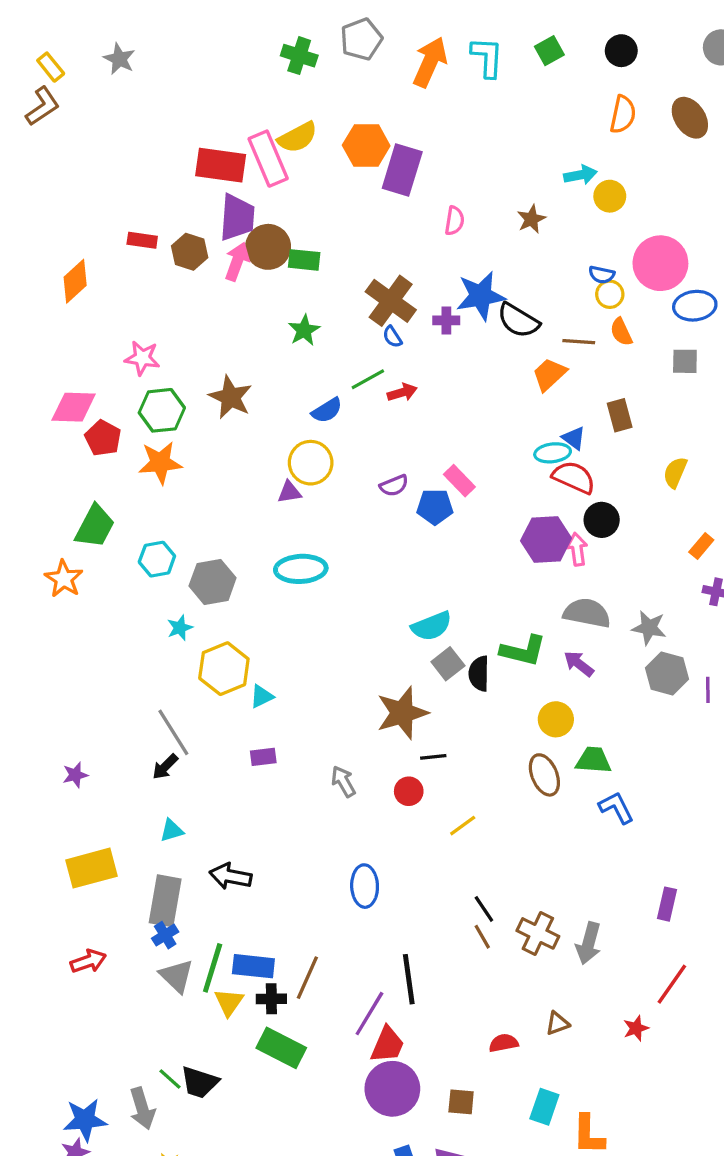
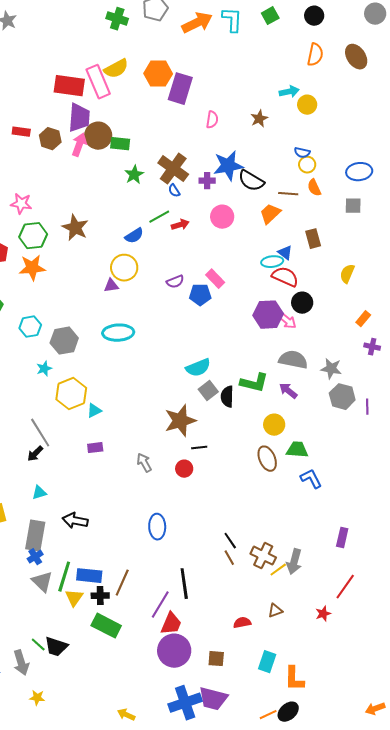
orange arrow: (430, 62) -> (197, 23), turned 40
pink circle: (660, 263) -> (222, 217), moved, size x0.7
green star: (304, 330) -> (134, 175), moved
pink arrow: (577, 549) -> (287, 321), turned 138
yellow line: (463, 826) -> (278, 570), moved

